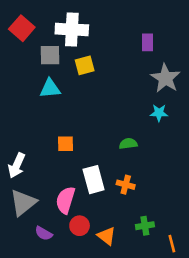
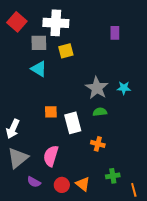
gray star: (165, 78) -> (97, 88), moved
cyan triangle: (50, 88) -> (39, 69), turned 36
white rectangle: (94, 180) -> (73, 123), moved
red circle: (80, 226) -> (62, 185), moved

